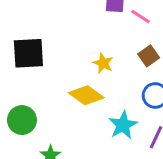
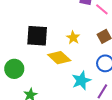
black square: (28, 53) -> (37, 36), moved

